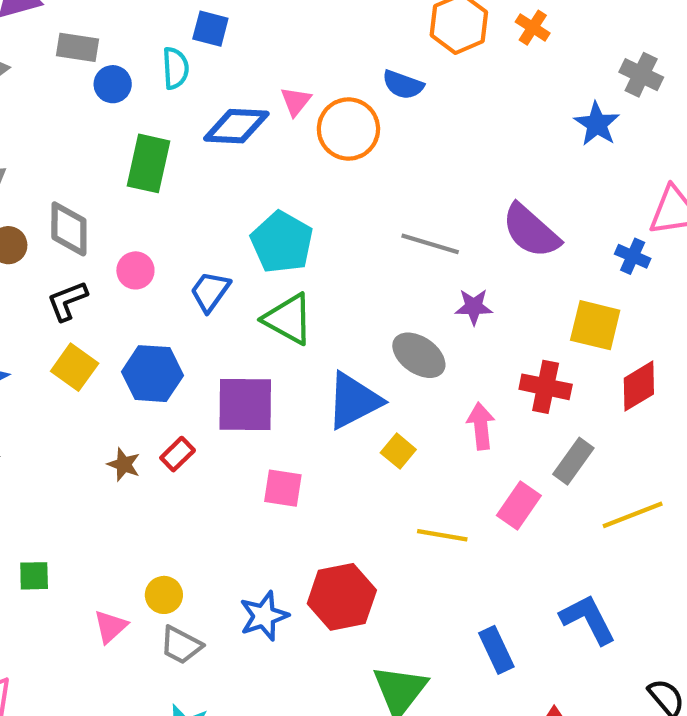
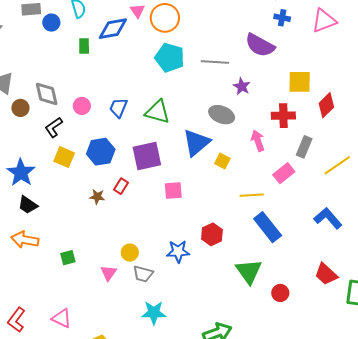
green rectangle: (149, 163) -> (84, 46), moved, size x0.6
cyan pentagon: (282, 242) -> (170, 58), moved
blue cross: (633, 256) -> (282, 18), moved
purple star: (474, 307) -> (242, 86), turned -30
pink rectangle: (519, 505) -> (284, 173), turned 30
red hexagon: (342, 597) -> (212, 234), size x0.7
blue star: (264, 616) -> (178, 251), turned 30
blue rectangle: (496, 650) -> (268, 227), moved, size x1.4

